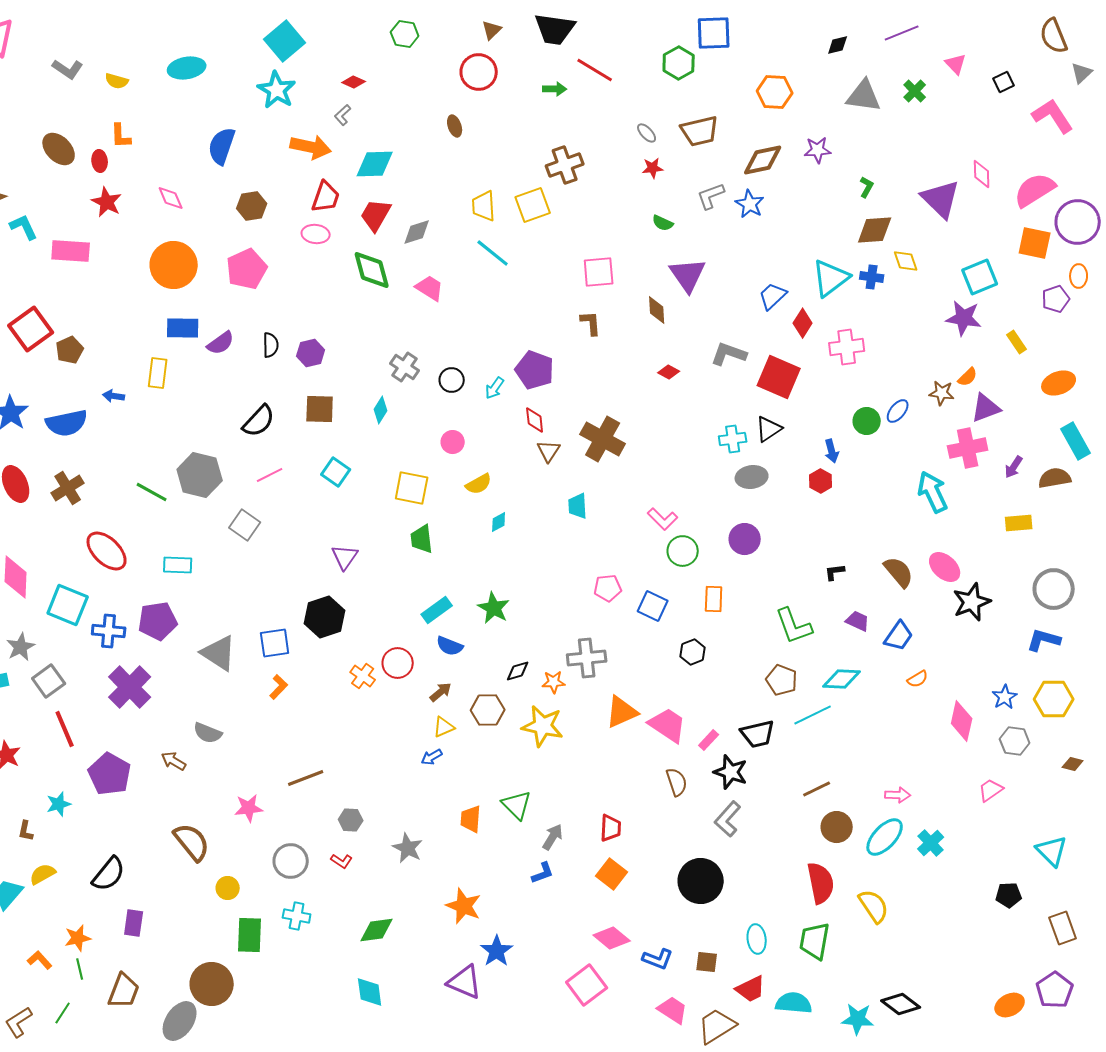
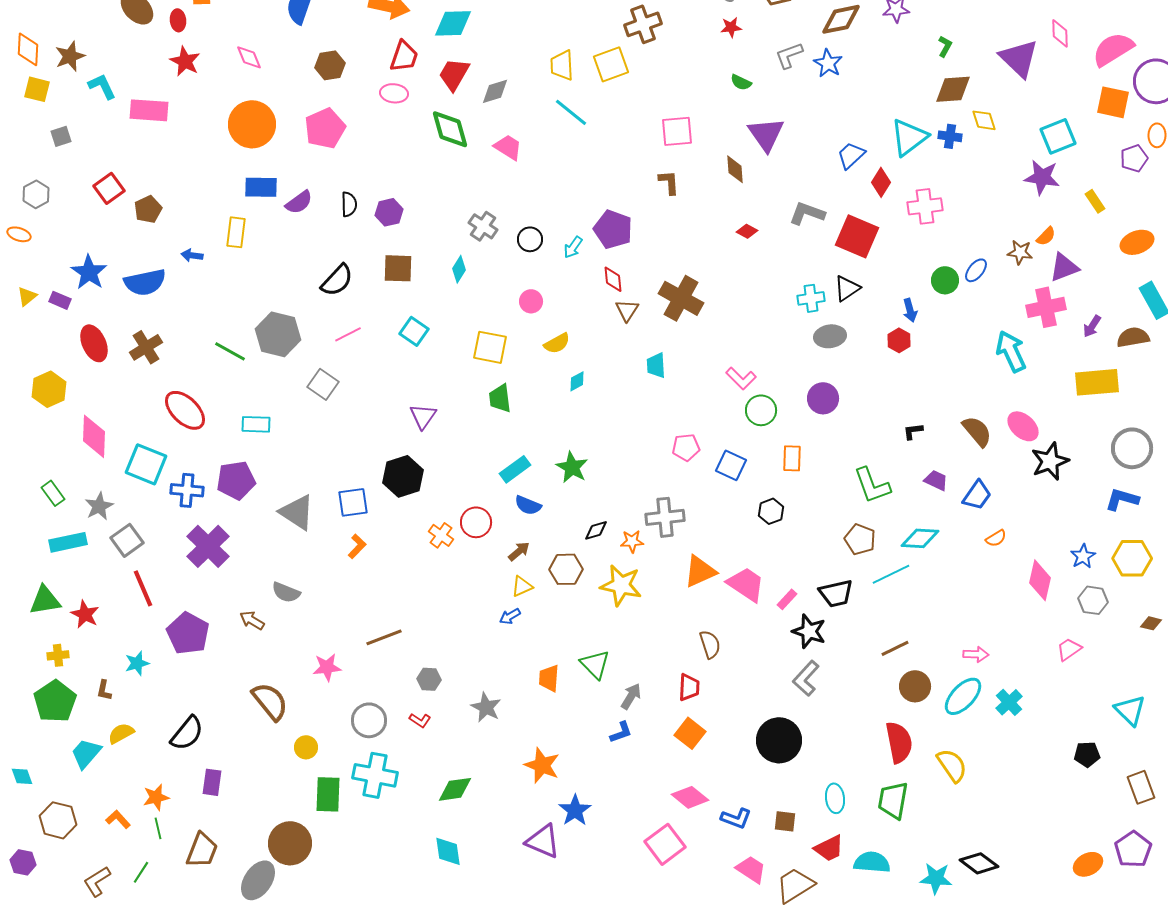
red square: (31, 329) -> (109, 188), size x0.7
yellow rectangle: (1019, 523) -> (1097, 382), size x1.6
brown semicircle: (677, 782) -> (710, 644), moved
cyan cross: (297, 916) -> (375, 775), size x1.6

